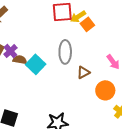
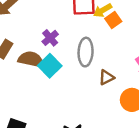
purple cross: (10, 51) -> (50, 38), moved
brown semicircle: (20, 60) -> (31, 59), size x1.5

